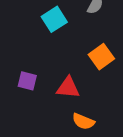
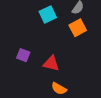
orange square: (101, 57) -> (78, 28), moved

